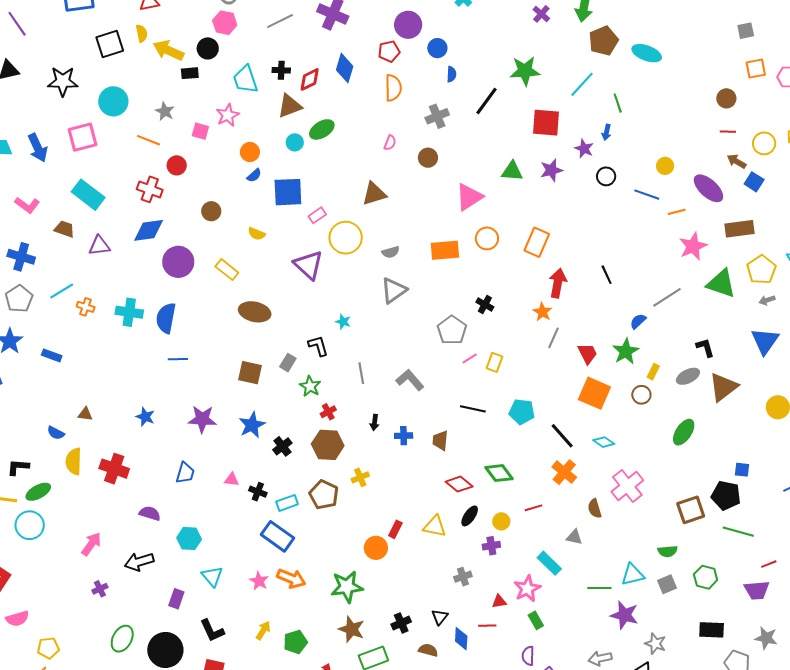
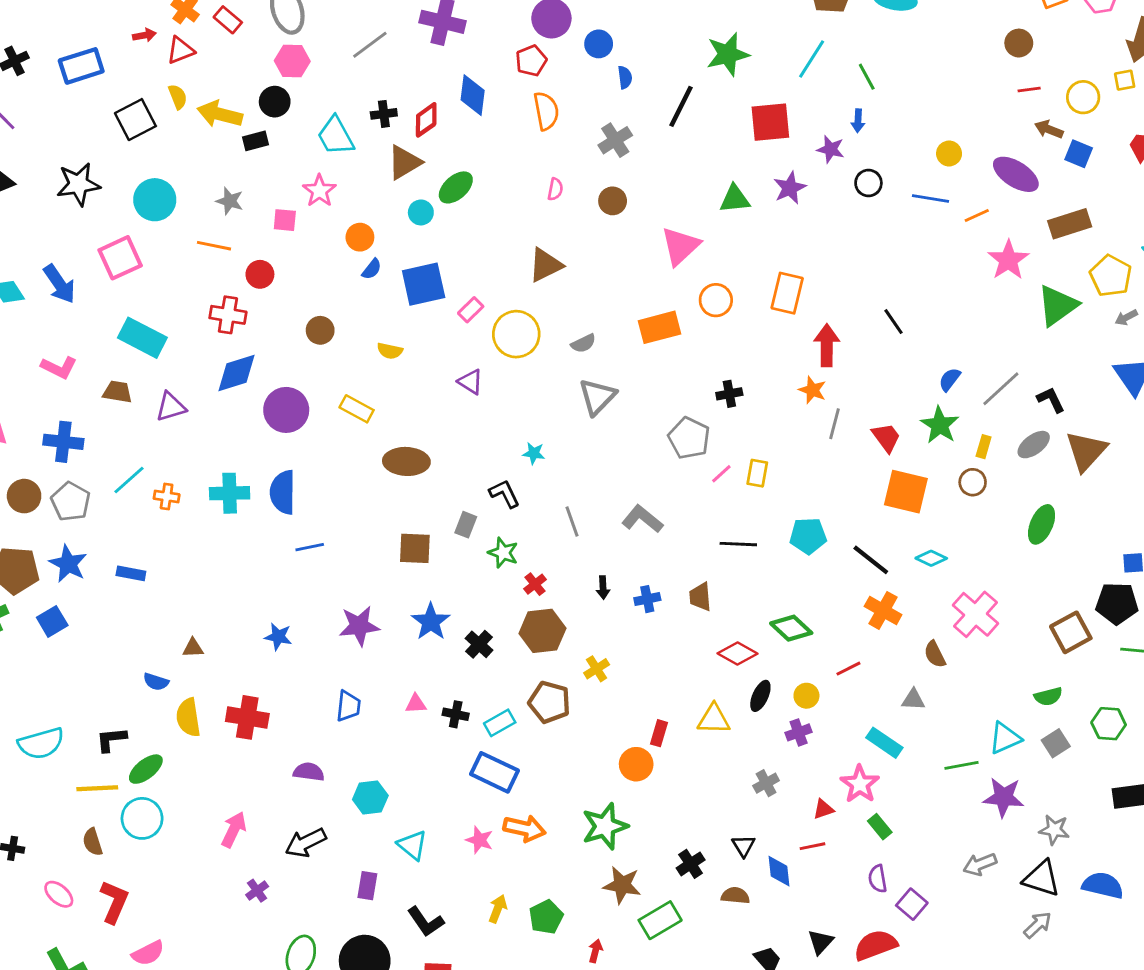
purple triangle: (308, 265) -> (471, 382), size x0.6
green triangle: (721, 284) -> (1057, 306), turned -44
gray line: (667, 297) -> (1001, 389), moved
black cross: (485, 304) -> (729, 394), turned -30

